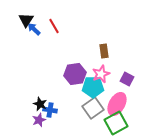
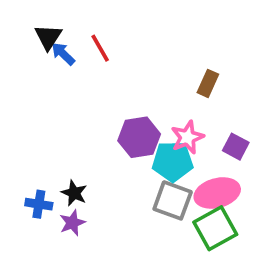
brown rectangle: (104, 51) -> (208, 83), moved, turned 32
pink ellipse: (117, 104) -> (217, 193), turned 45
gray square: (93, 108) -> (173, 200), turned -35
blue cross: (50, 110) -> (39, 204), moved

